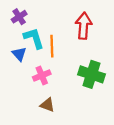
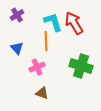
red arrow: (84, 26) -> (74, 23), turned -35
cyan L-shape: (34, 38) -> (53, 22), moved

